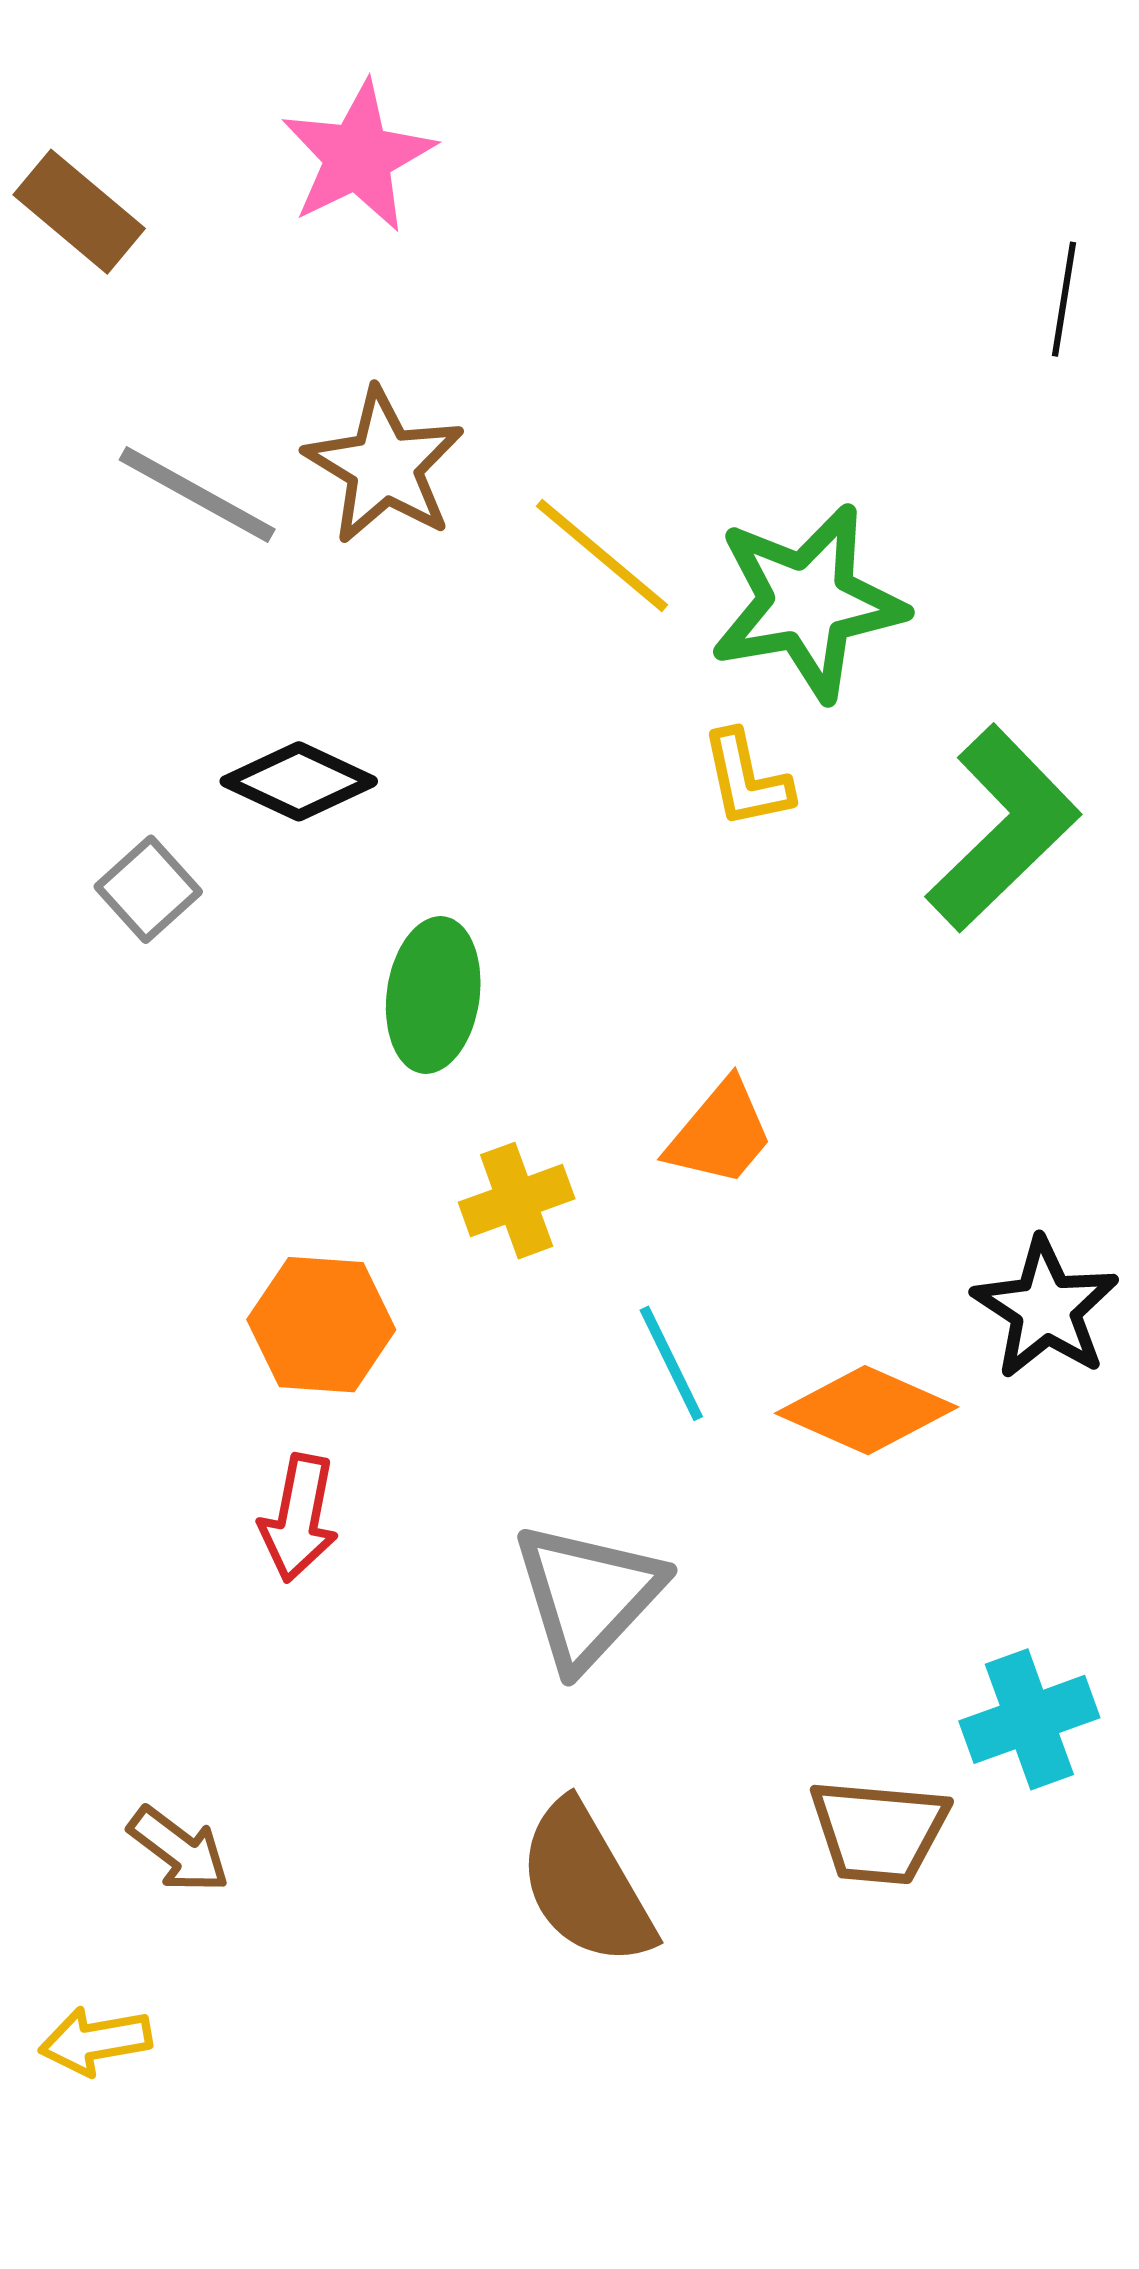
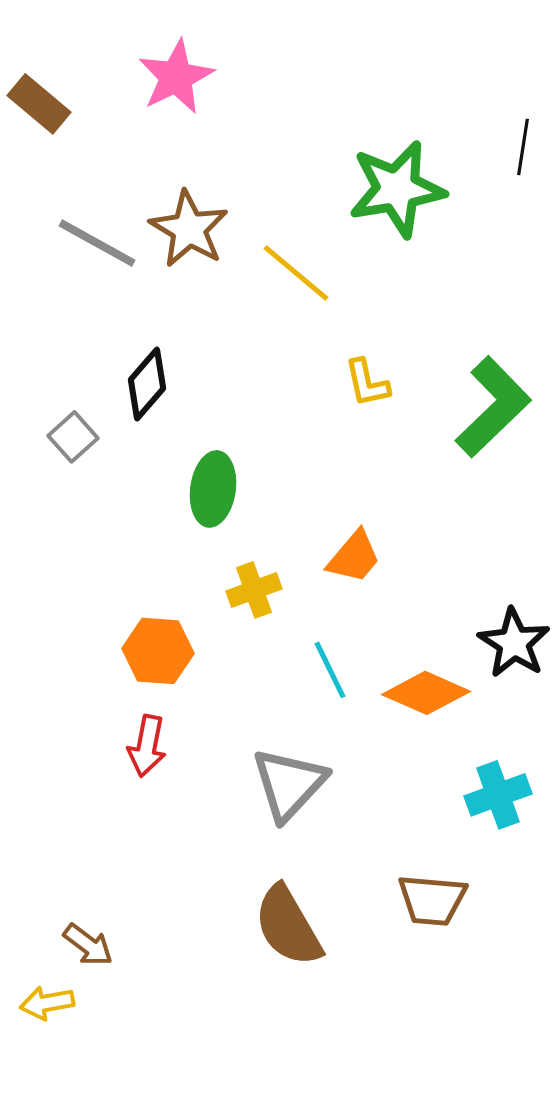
green star: (808, 602) -> (397, 189), moved
black diamond: (299, 781) -> (147, 384), turned -74
cyan cross: (1029, 1719) -> (498, 795), moved
brown arrow: (179, 1850) -> (88, 945), moved

